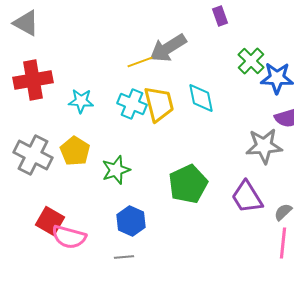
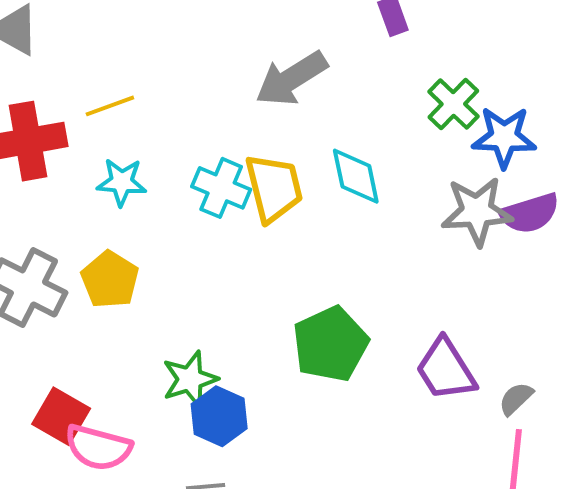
yellow line: (140, 62) -> (110, 106), moved
gray star: (264, 146) -> (477, 211), moved
green star: (116, 170) -> (190, 379), moved

